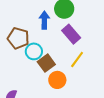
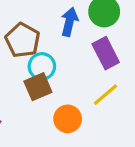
brown square: (46, 63) -> (38, 87), moved

